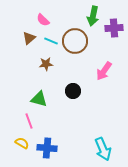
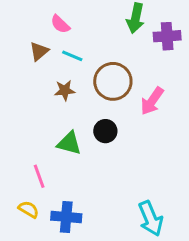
brown circle: (75, 41) -> (113, 81), moved
green triangle: (39, 99) -> (69, 143), moved

